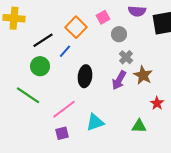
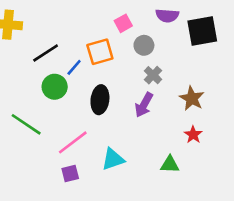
orange square: (76, 27) -> (100, 52), moved, turned 30
green circle: (40, 66) -> (55, 87), moved
brown star: (143, 75) -> (192, 98), moved

